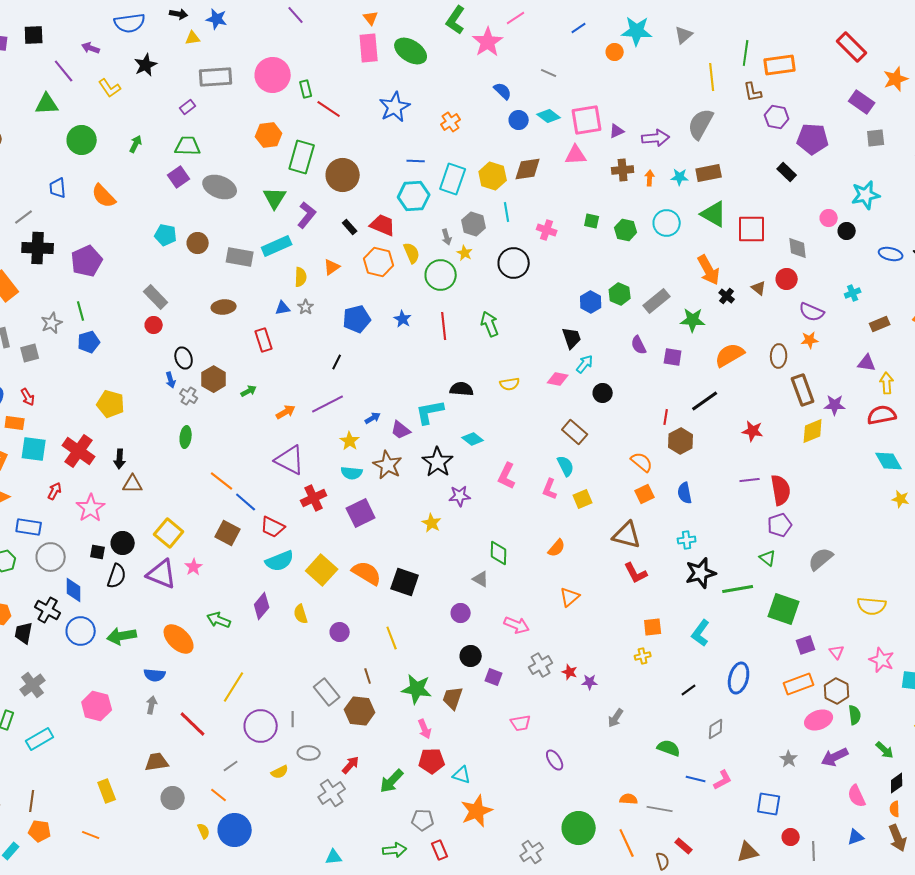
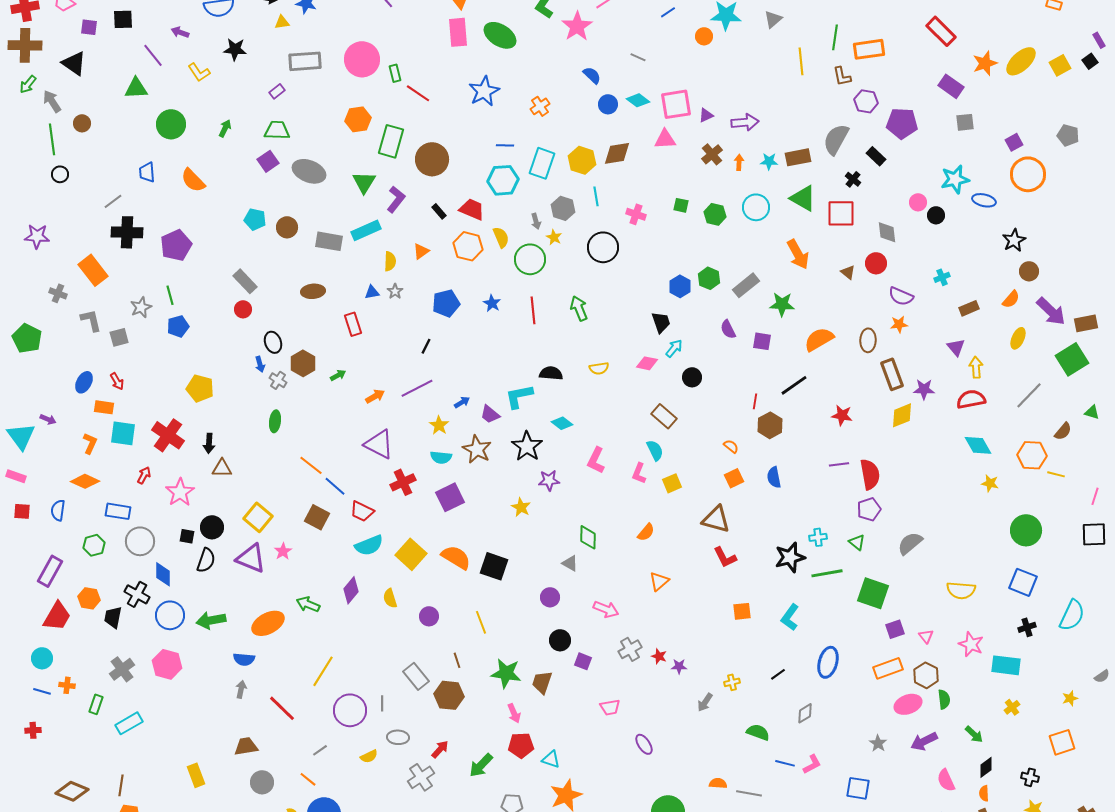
black star: (146, 65) -> (235, 49), turned 30
gray semicircle: (701, 124) -> (836, 139), moved
brown cross: (623, 170) -> (712, 154), turned -35
blue ellipse: (891, 254) -> (984, 200), moved
black cross: (727, 296) -> (853, 179), moved
purple triangle: (867, 363) -> (956, 347), turned 42
orange semicircle: (642, 462) -> (731, 446), size x0.7
cyan cross: (687, 540) -> (818, 537), moved
orange ellipse: (179, 639) -> (268, 623), turned -72
yellow cross: (643, 656) -> (732, 682), moved
pink hexagon: (97, 706) -> (167, 664), moved

